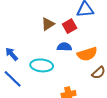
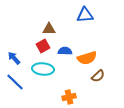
brown triangle: (48, 24) -> (49, 29), turned 32
red square: (70, 26) -> (43, 46), moved

